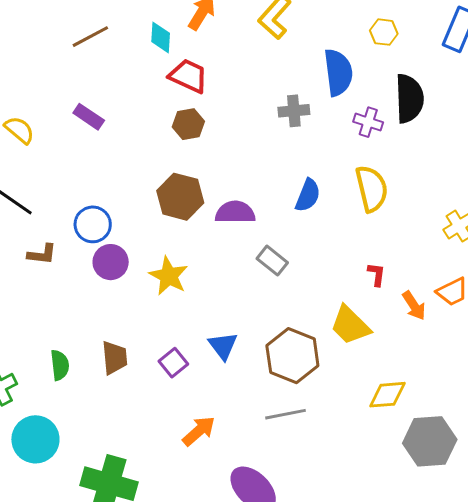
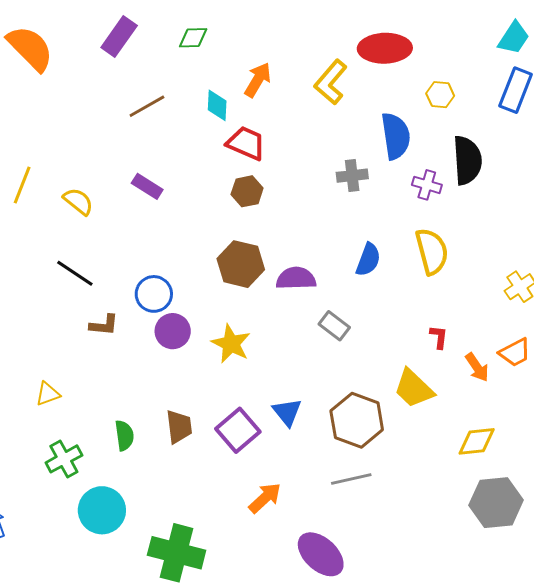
purple square: (173, 363) -> (238, 430), size x1.5
yellow diamond: (387, 395) -> (477, 441), moved

